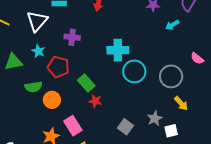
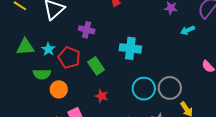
cyan star: (38, 51) -> (48, 49), moved
cyan circle: (134, 71) -> (144, 89), moved
gray circle: (171, 76) -> (170, 88), moved
green rectangle: (86, 83) -> (96, 66), moved

